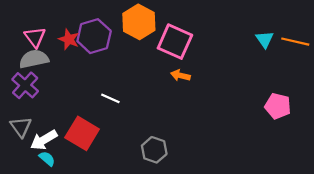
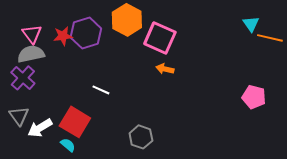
red star: (69, 39) -> (63, 36), turned -30
cyan triangle: (265, 39) -> (251, 24), moved
cyan semicircle: (47, 159) -> (68, 145), moved

